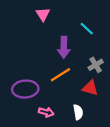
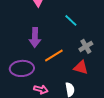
cyan line: (87, 29) -> (71, 20), moved
purple arrow: (64, 47) -> (35, 37), moved

